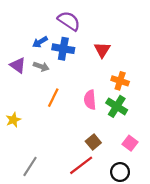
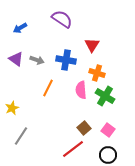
blue arrow: (40, 42) -> (20, 28), moved
blue cross: (63, 49) -> (66, 60), moved
orange cross: (120, 81) -> (97, 73), moved
pink square: (130, 143) -> (108, 130), moved
gray line: (30, 166) -> (21, 136), moved

